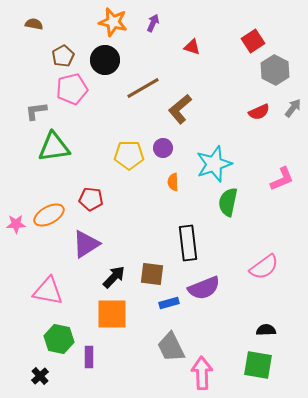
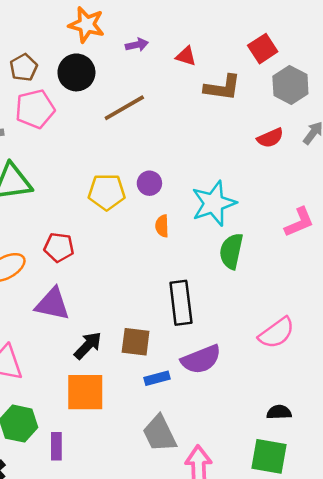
purple arrow: (153, 23) -> (137, 45), moved, turned 54
brown L-shape: (180, 109) -> (222, 88), moved, turned -132
purple triangle: (86, 244) -> (53, 304), turned 44

